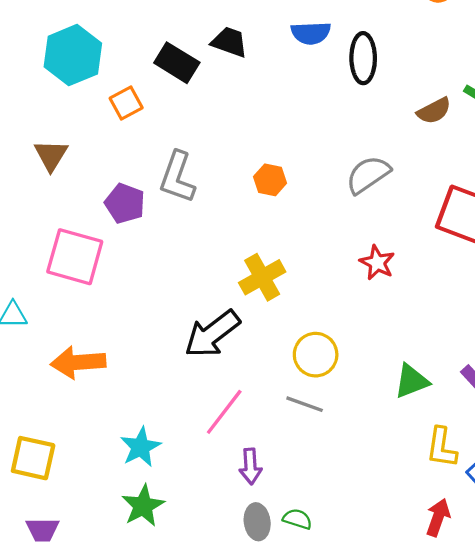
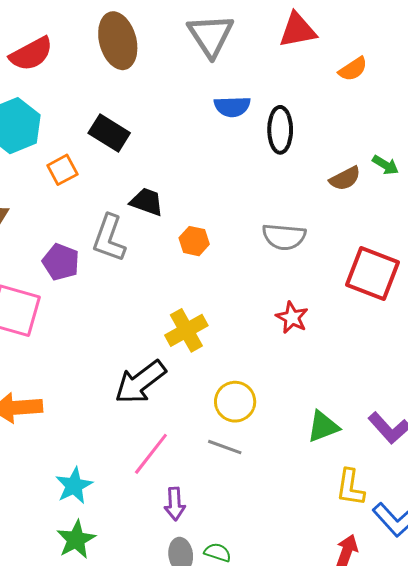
black trapezoid: (229, 42) -> (147, 202), moved
gray semicircle: (368, 175) -> (284, 237), turned -141

